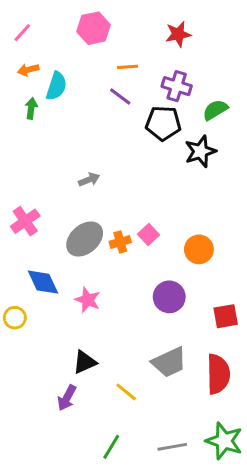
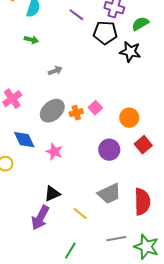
green arrow: (31, 108) -> (31, 40), moved, turned 96
black star: (200, 151) -> (130, 52), turned 30
red square: (226, 316) -> (143, 145), moved, turned -30
purple arrow: (67, 398) -> (40, 218), size x1.4
gray line: (172, 447) -> (116, 239), moved

